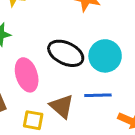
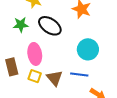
black ellipse: (66, 53) -> (50, 26), moved
yellow square: (33, 120) -> (35, 76), moved

